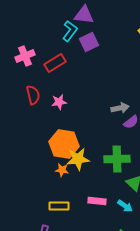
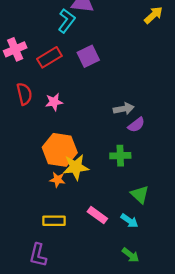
purple square: (89, 42) -> (88, 56), moved
green cross: (117, 159) -> (120, 156), moved, size x0.7
pink rectangle: (97, 201) -> (97, 215), turned 30

